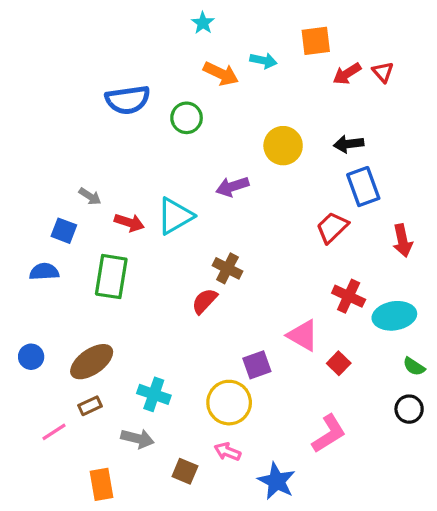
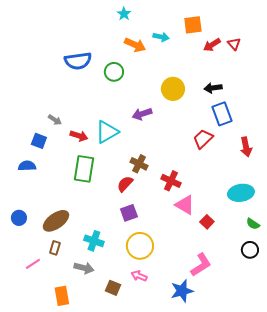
green rectangle: (111, 277) -> (84, 169), moved
red cross: (349, 296) -> (171, 181), moved
purple square: (257, 365) -> (129, 213), moved
brown rectangle: (90, 406) -> (55, 248), turned -48
blue star: (277, 481) -> (182, 291), moved, turned 30

